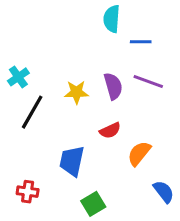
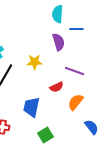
purple line: (148, 82) -> (75, 71), moved
purple semicircle: (113, 86) -> (59, 42), moved

